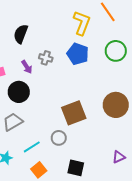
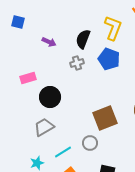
black semicircle: (21, 34) -> (83, 39), moved
gray cross: (46, 58) -> (77, 63), turned -32
purple arrow: (27, 67) -> (49, 42), moved, turned -32

